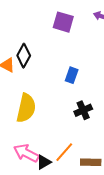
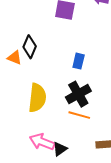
black cross: (83, 110) -> (78, 94), moved, size x1.4
orange line: (64, 152) -> (79, 115), moved, turned 70

